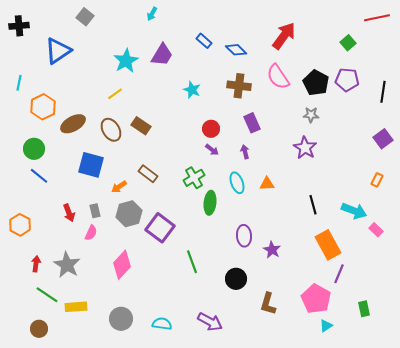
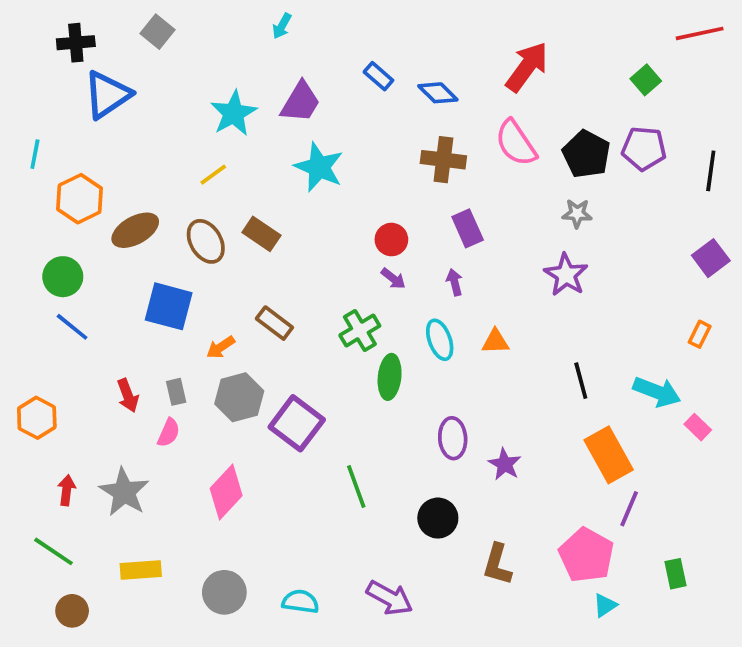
black cross: (19, 26) -> (76, 43), moved
cyan star: (192, 90) -> (319, 167), moved, size x1.5
green line: (47, 295) -> (54, 551), moved

